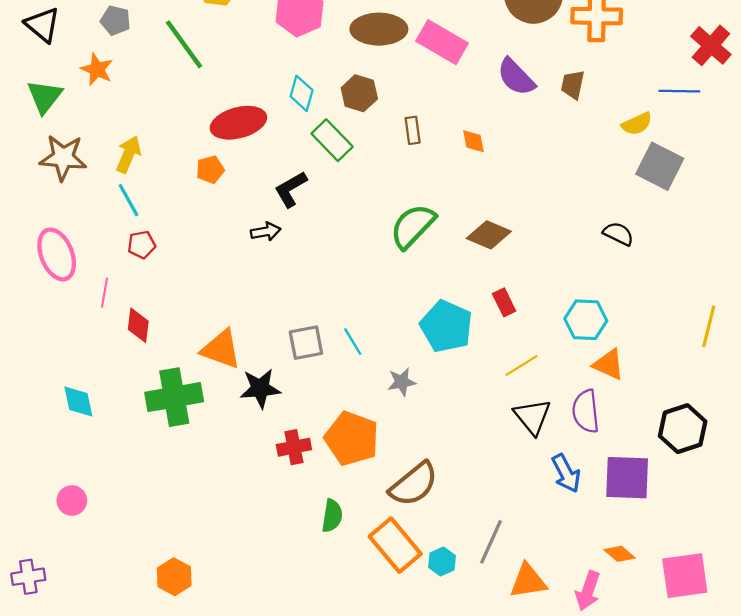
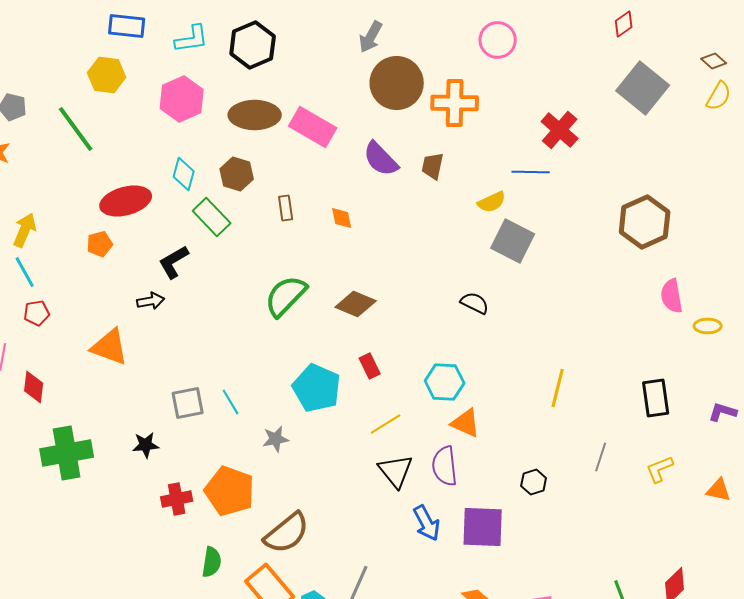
orange triangle: (221, 349) -> (110, 347), moved
black star: (260, 388) -> (146, 445), size x0.7
black hexagon: (683, 429) -> (534, 482), size x0.6

